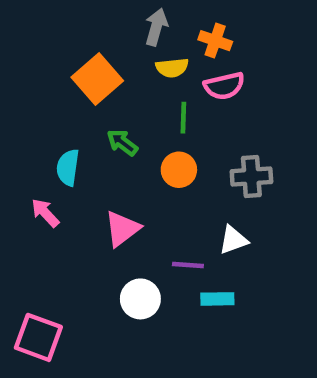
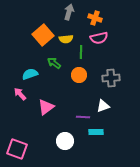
yellow semicircle: (172, 68) -> (66, 39), moved
cyan semicircle: (68, 167) -> (30, 74), turned 63
pink triangle: (122, 229) -> (46, 107), moved
white circle: (140, 299) -> (65, 141), moved

